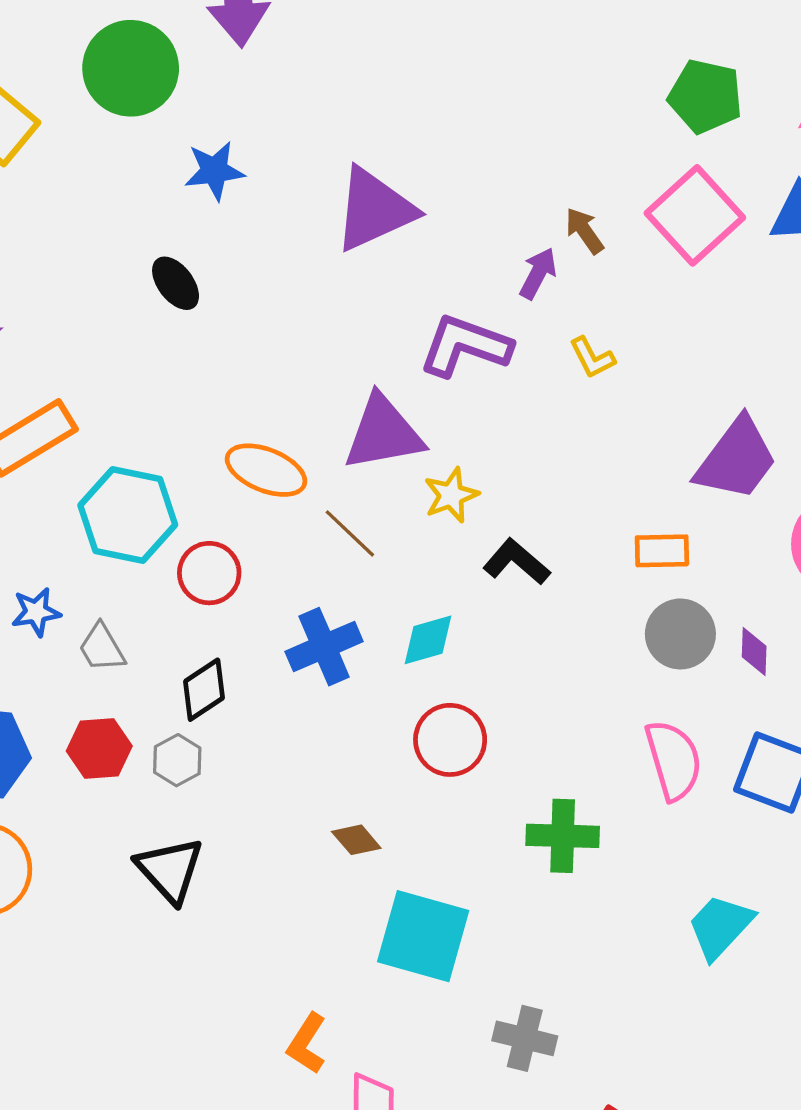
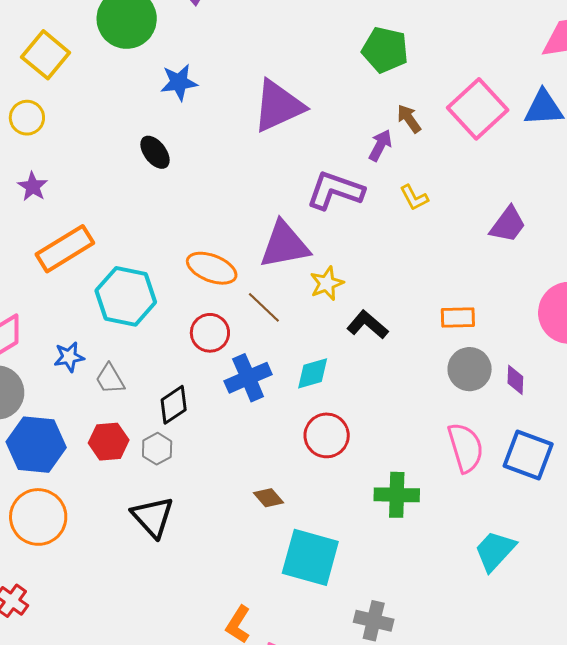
green pentagon: (705, 96) -> (385, 50), moved
purple trapezoid: (736, 459) -> (508, 224), moved, size x0.7
red circle: (209, 573) -> (210, 333), moved

